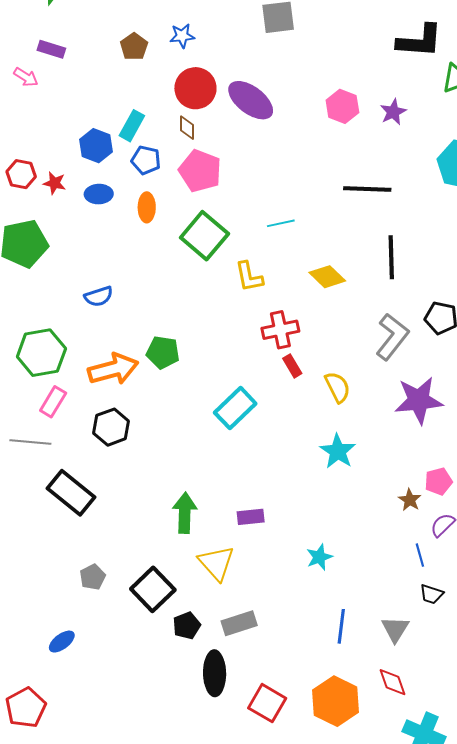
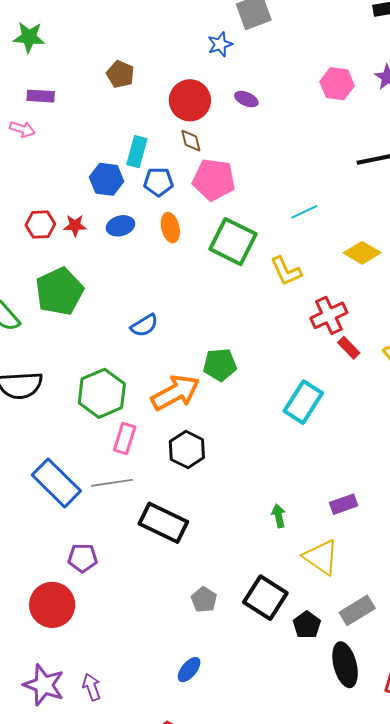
blue star: (182, 36) -> (220, 44), moved
purple ellipse: (251, 100) -> (246, 99), size x0.5
green arrow: (185, 513) -> (279, 516), size x0.6

